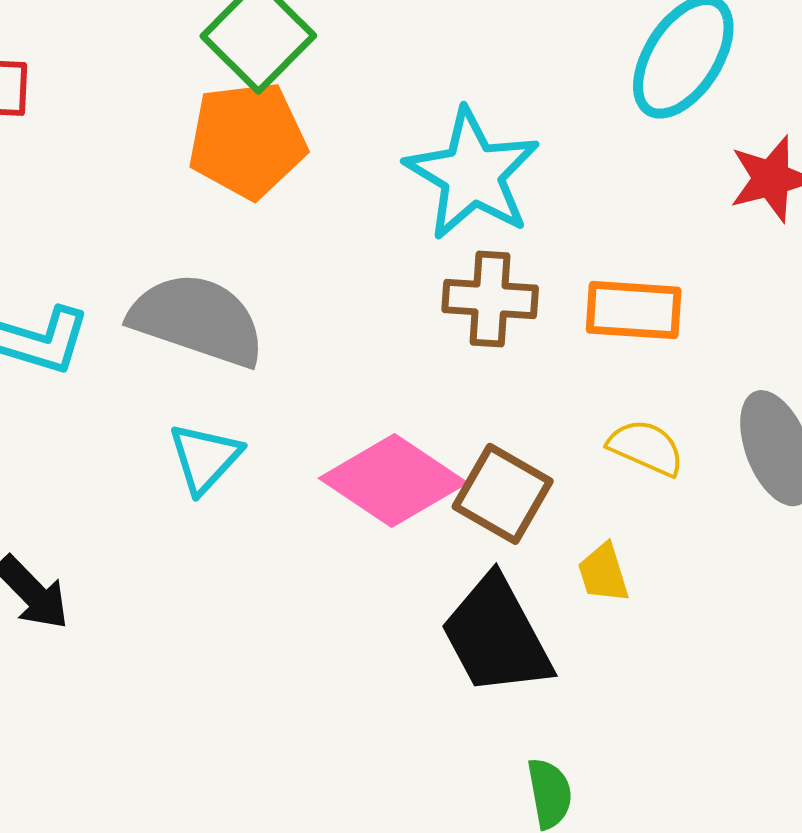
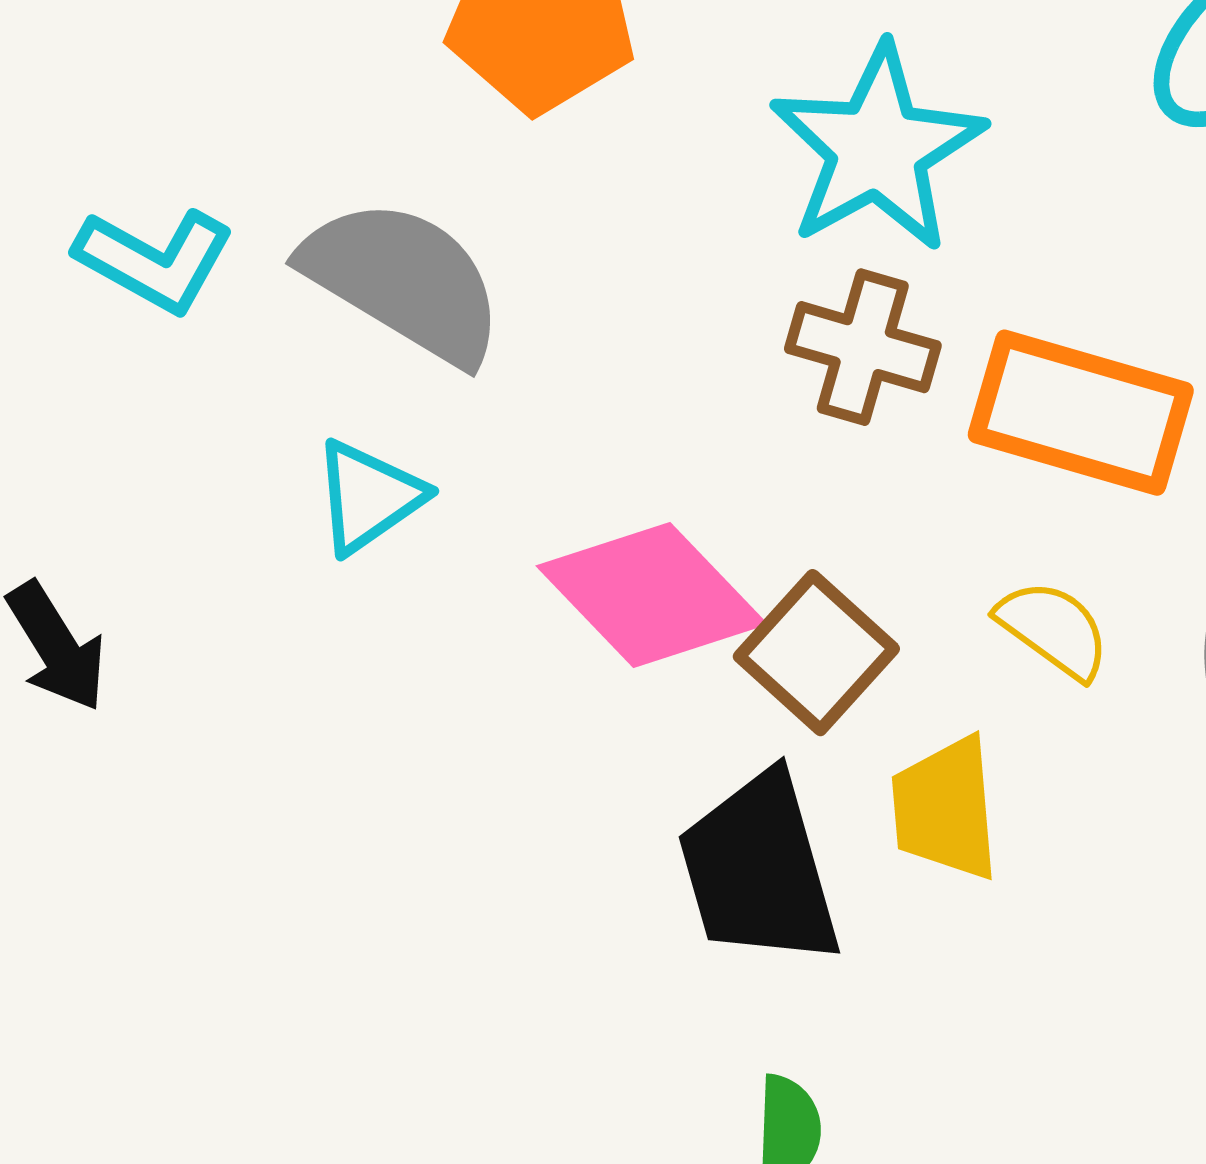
orange rectangle: (634, 310) -> (1081, 413), size x1.4
yellow trapezoid: (603, 573) -> (945, 809), size x1.5

